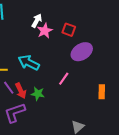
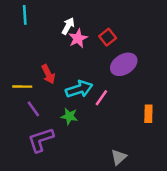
red square: (69, 30) -> (108, 37), turned 32
cyan arrow: (29, 63) -> (79, 89), moved, turned 135
red arrow: (21, 91) -> (48, 74), moved

